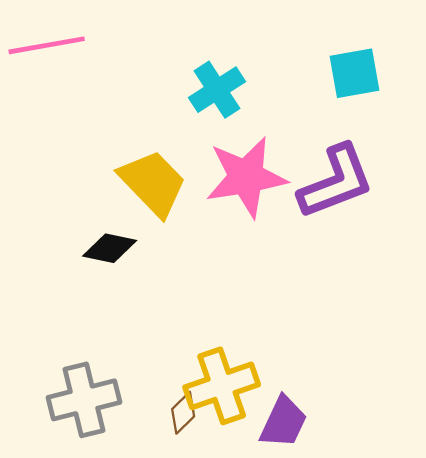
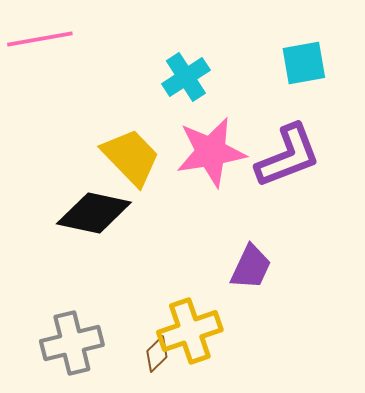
black diamond: (110, 248) -> (94, 213), size x1.6
purple trapezoid: (283, 422) -> (251, 267), moved

